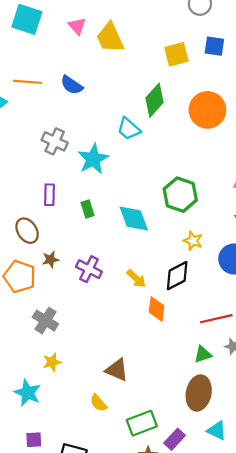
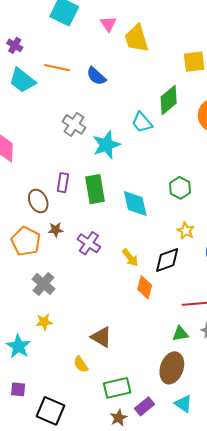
purple rectangle: (49, 195) -> (63, 183), moved
green hexagon: (180, 195) -> (180, 188), size x0.7
green rectangle: (87, 209) -> (95, 189), size x1.8

